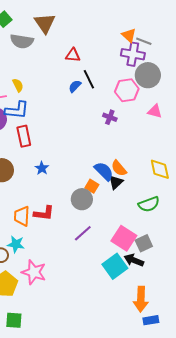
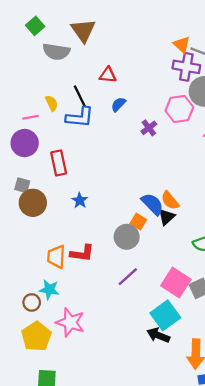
red triangle: (73, 55) -> (108, 75), moved
black line: (89, 79) -> (80, 96), moved
blue L-shape: (17, 110) -> (80, 117), moved
purple cross: (110, 117) -> (149, 128), moved, turned 32
black arrow: (134, 260) -> (158, 335), moved

